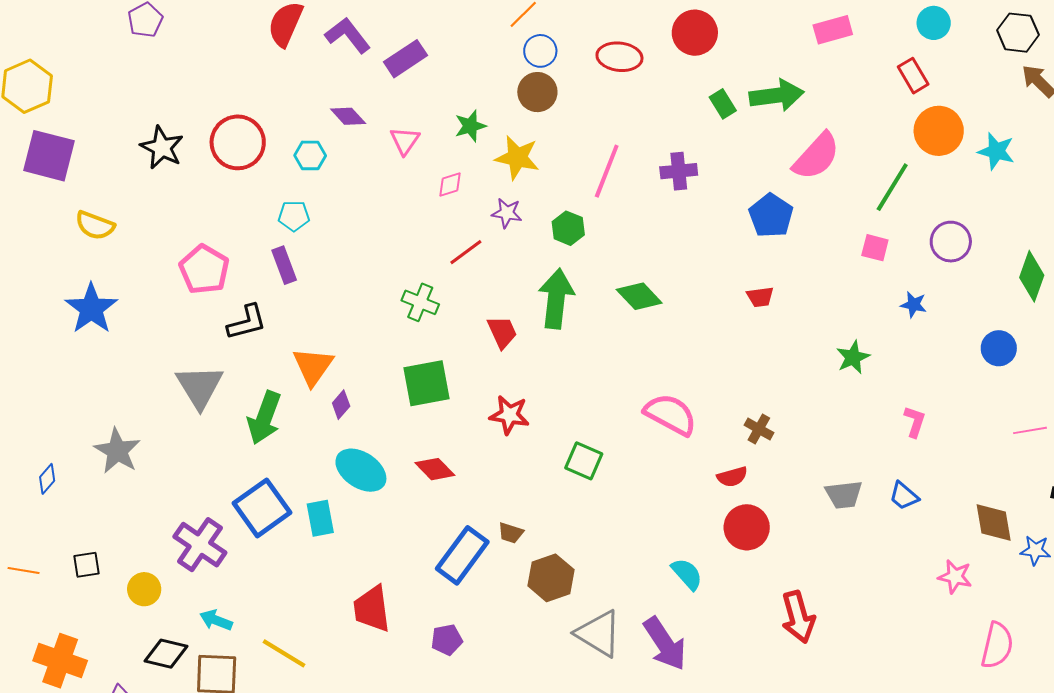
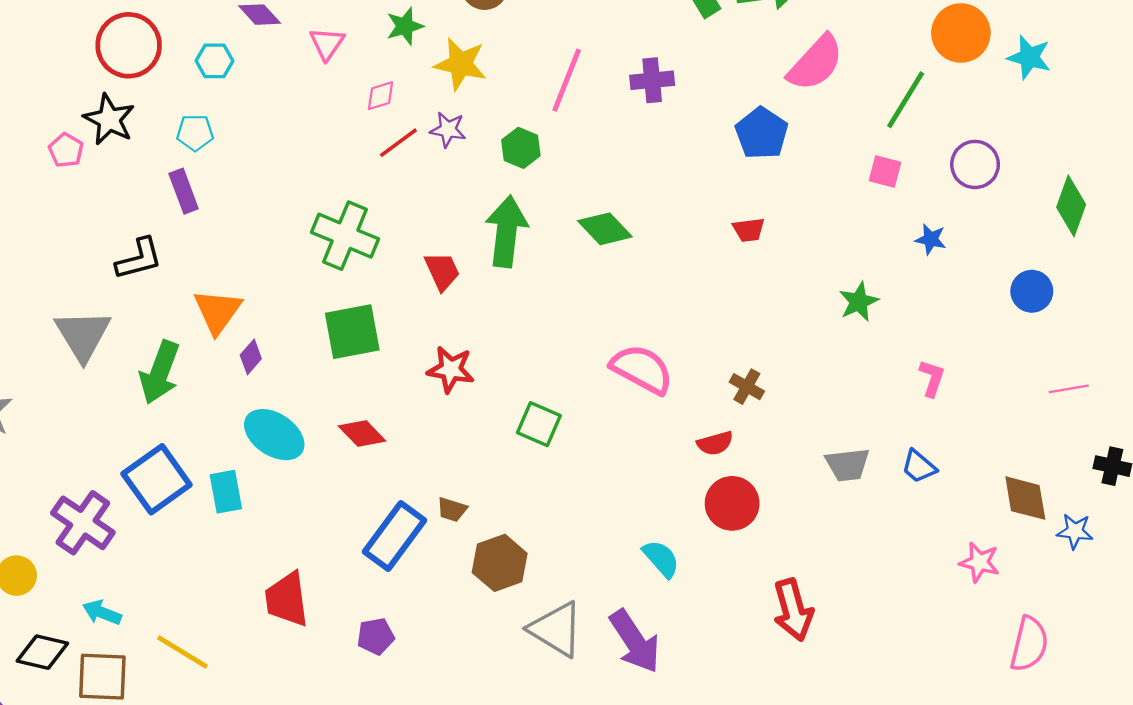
black star: (162, 148) -> (109, 119), moved
red line: (466, 252) -> (398, 143), moved
pink pentagon: (204, 269) -> (66, 150), moved, size x0.6
green cross: (420, 302) -> (345, 236), size x1.5

